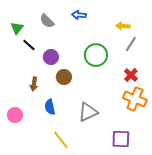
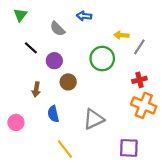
gray semicircle: (47, 21) -> (57, 29), moved
yellow arrow: (123, 26) -> (121, 35), moved
green triangle: (17, 28) -> (20, 15), moved
red cross: (131, 75) -> (139, 80), turned 32

